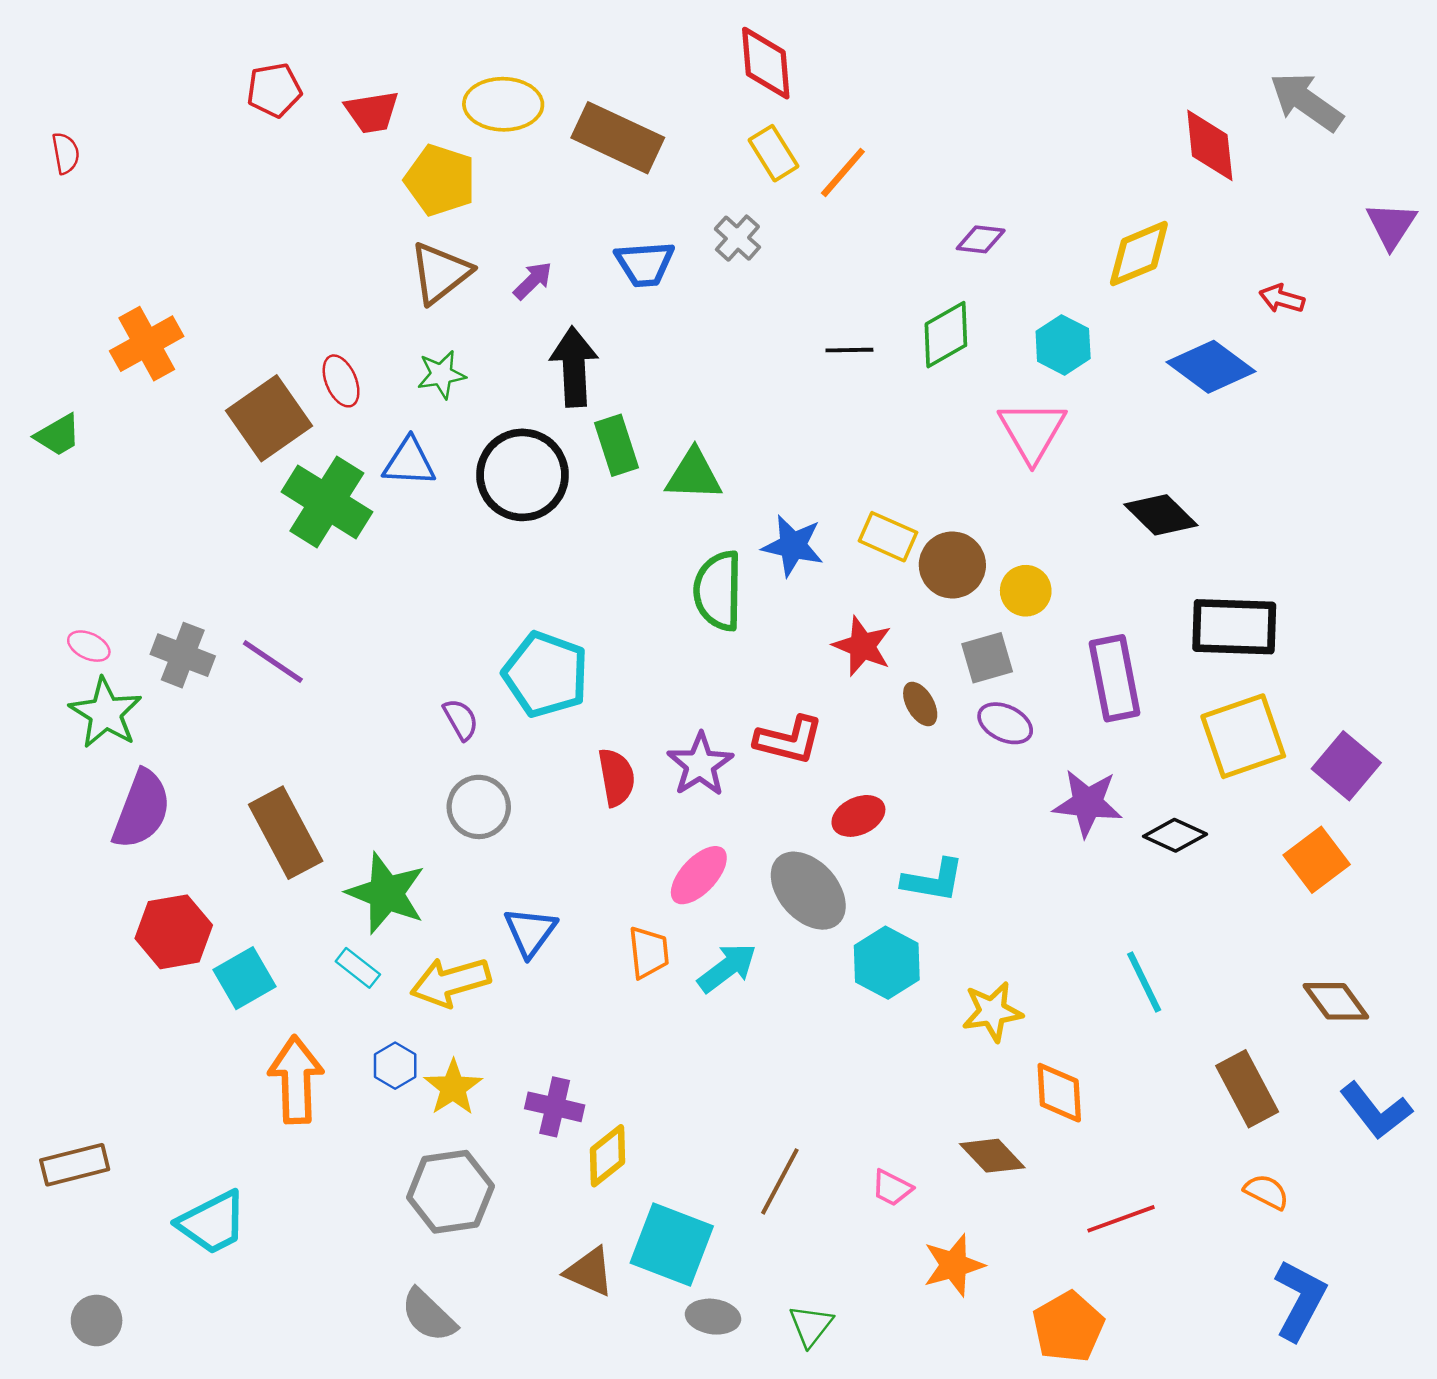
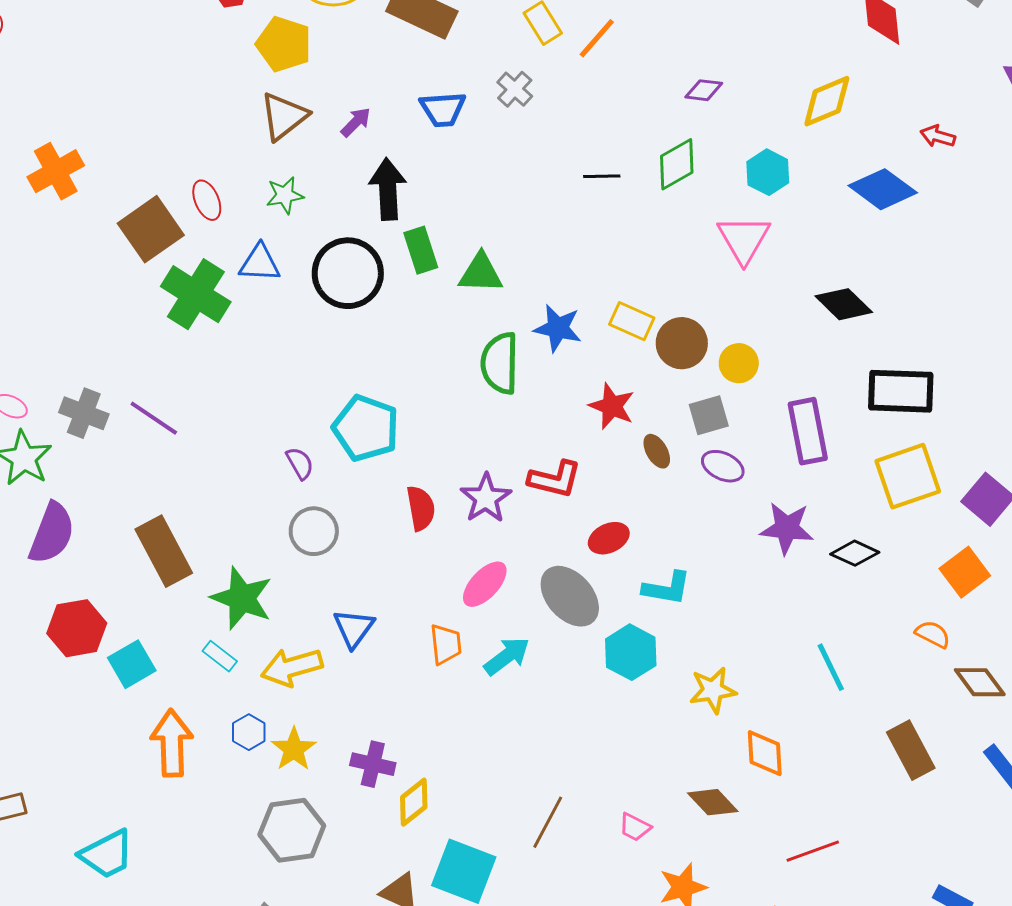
orange semicircle: (1266, 1192) -> (933, 634), moved

